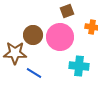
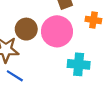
blue line: (34, 73) -> (15, 76), moved

